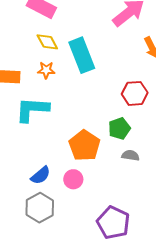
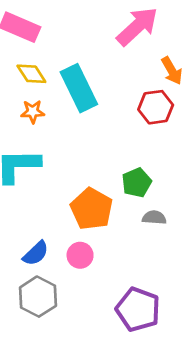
red hexagon: (135, 93) -> (156, 107), moved

